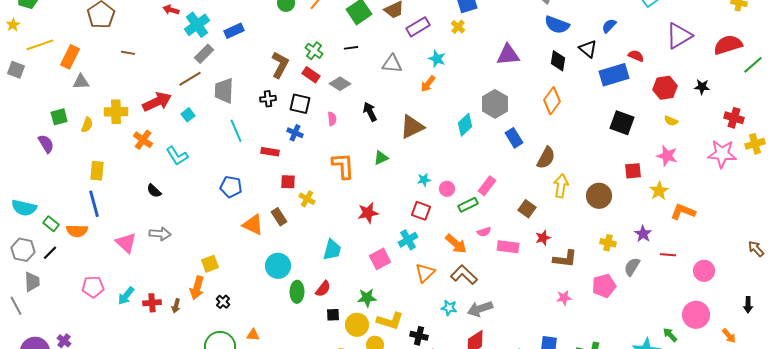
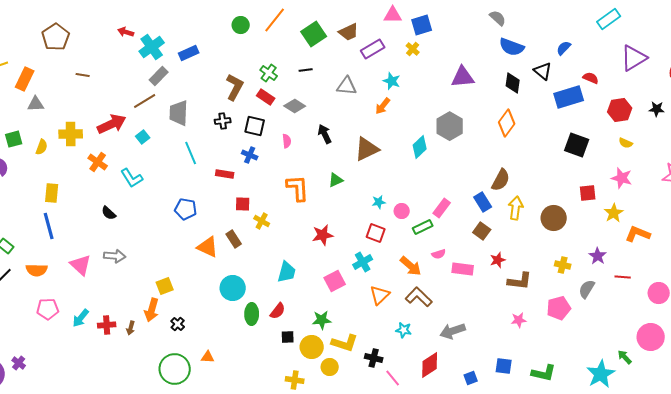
blue rectangle: (514, 138) -> (483, 202), moved
orange semicircle: (77, 231) -> (37, 270), moved
gray arrow: (480, 309) -> (453, 331), moved

